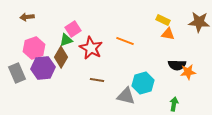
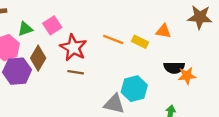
yellow rectangle: (163, 20) -> (140, 42), moved
green triangle: (66, 40) -> (25, 29), moved
brown line: (97, 80) -> (76, 72), moved

